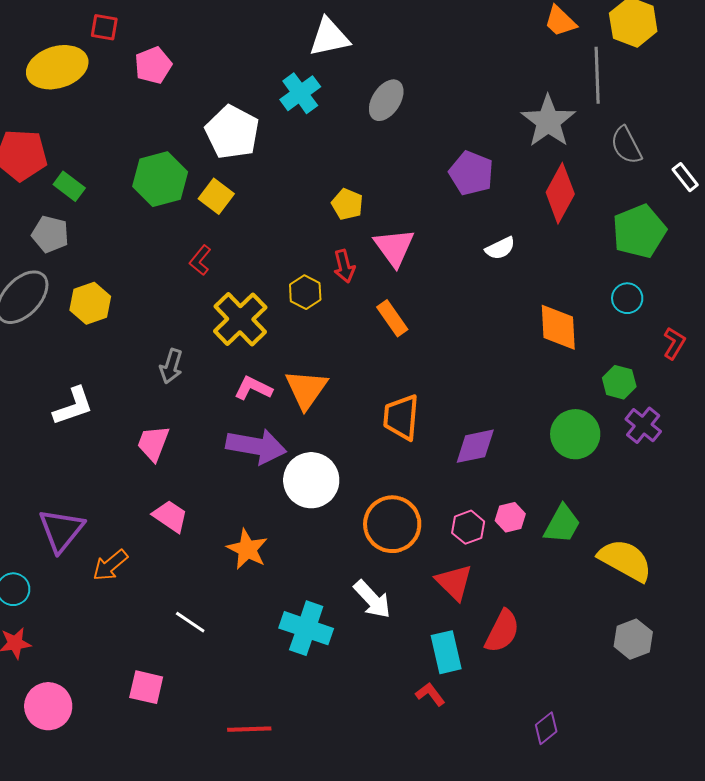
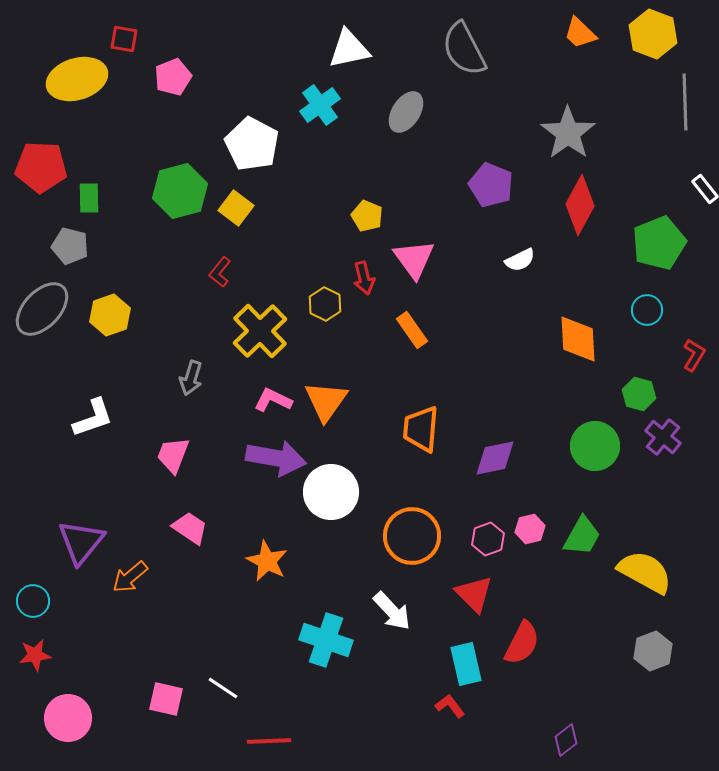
gray line: (597, 75) -> (685, 102), moved
gray semicircle: (626, 145) -> (464, 49), moved, size x1.4
green rectangle: (69, 186) -> (89, 198), turned 52
white line: (190, 622) -> (223, 688), moved

